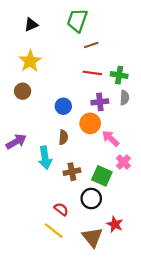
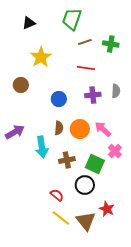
yellow star: (30, 61) -> (41, 57), moved
green cross: (119, 75) -> (111, 44), moved
orange circle: (90, 123) -> (80, 129), moved
yellow line: (54, 231) -> (61, 218), moved

